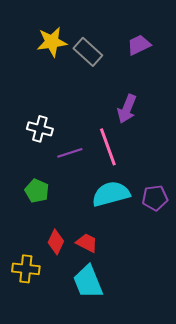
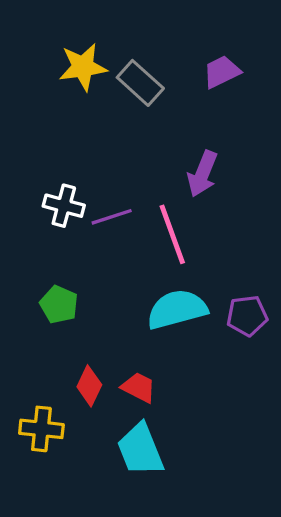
purple line: (70, 153) -> (112, 217), moved

